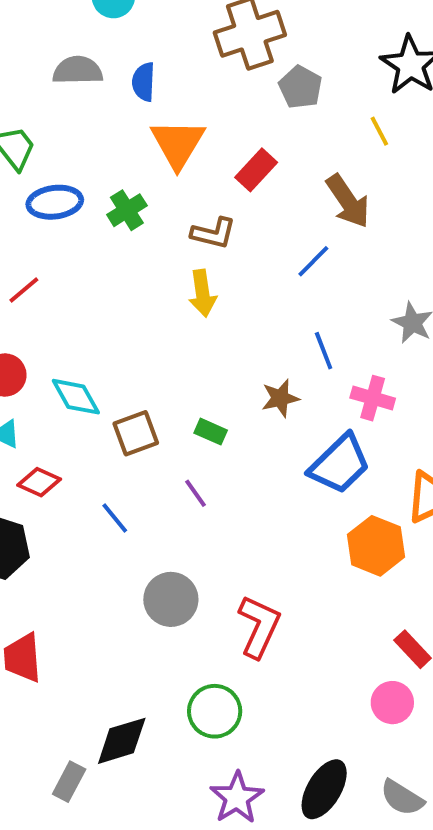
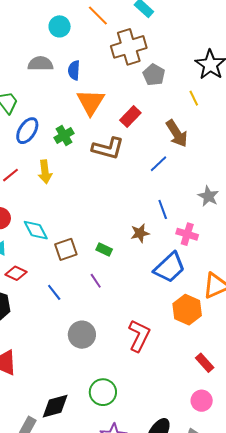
blue ellipse: (55, 202) -> (27, 131), turned -52
brown L-shape: (213, 233) -> (108, 148), size x1.4
yellow arrow: (203, 293) -> (45, 172), moved
red L-shape: (259, 626) -> (139, 336), moved
pink circle: (392, 703) -> (202, 401), moved

